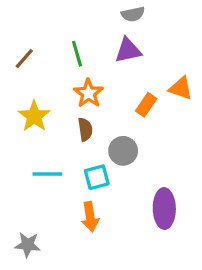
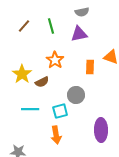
green line: (77, 54) -> (51, 26), moved
brown line: (24, 59) -> (24, 26), moved
orange rectangle: (146, 105) -> (90, 67), turned -32
brown semicircle: (85, 129) -> (42, 82), moved, turned 72

